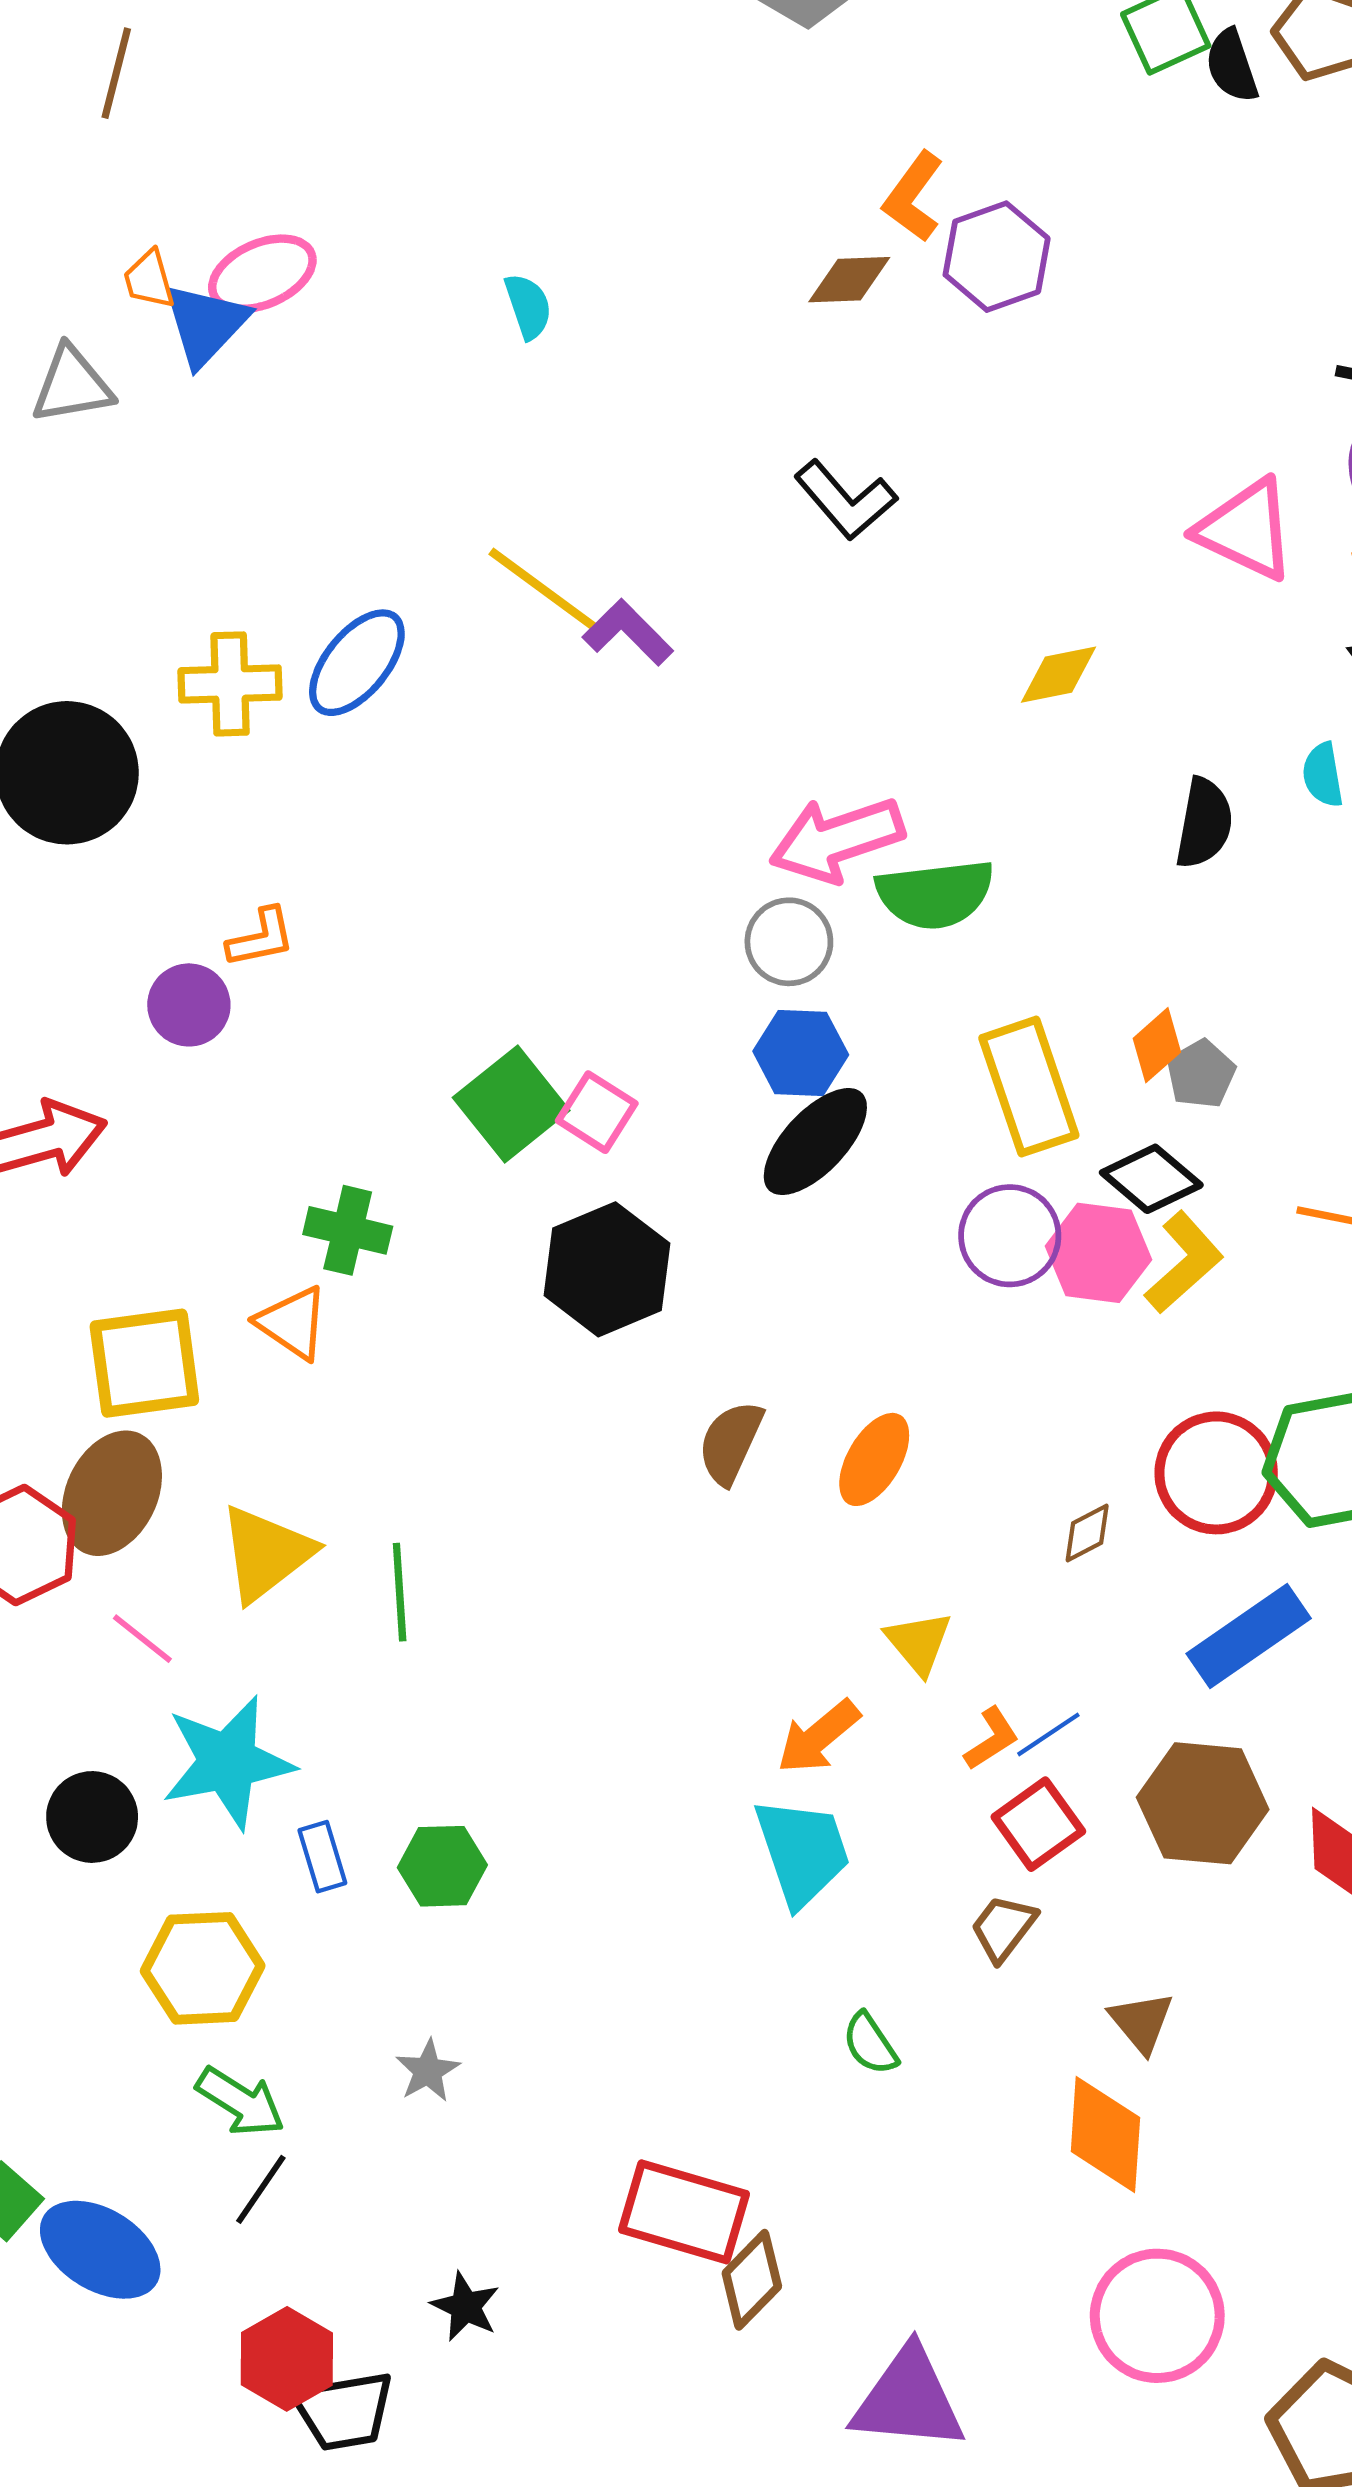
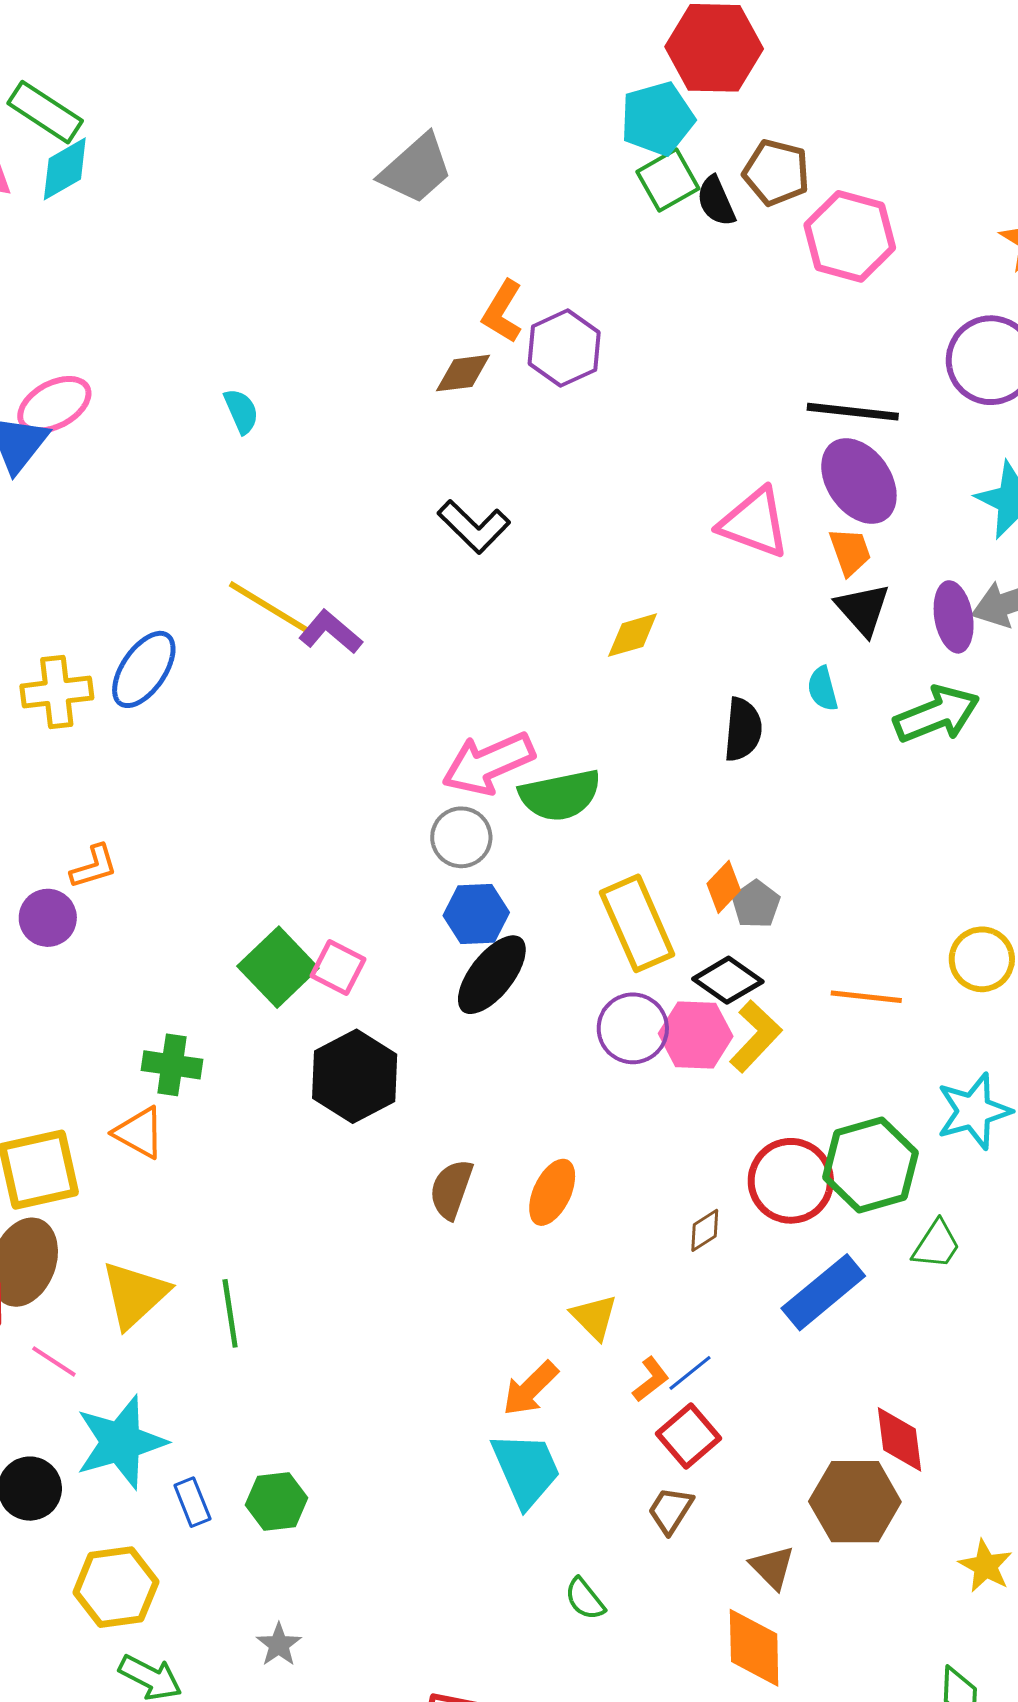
brown hexagon: (1203, 1803) -> (855, 1502), moved

